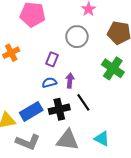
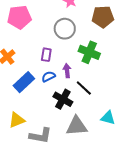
green cross: (113, 68) -> (89, 52), moved
black cross: (59, 109) -> (63, 99), turned -36
blue rectangle: (31, 111) -> (24, 82), moved

